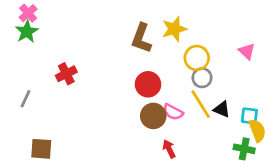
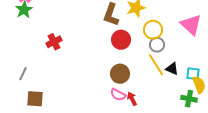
pink triangle: (247, 51) -> (191, 25), size x1.6
red circle: (148, 84) -> (121, 40), moved
gray line: (25, 99) -> (23, 74), moved
pink semicircle: (173, 112) -> (118, 95), moved

